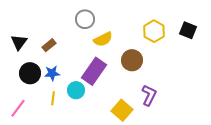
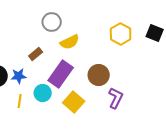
brown rectangle: (49, 45) -> (36, 54), moved
brown circle: (132, 60) -> (99, 75), moved
yellow square: (122, 110) -> (74, 102), moved

